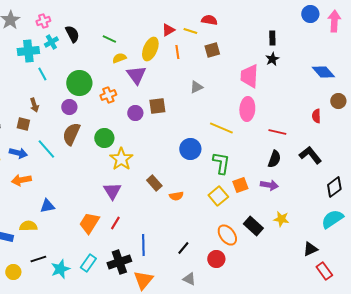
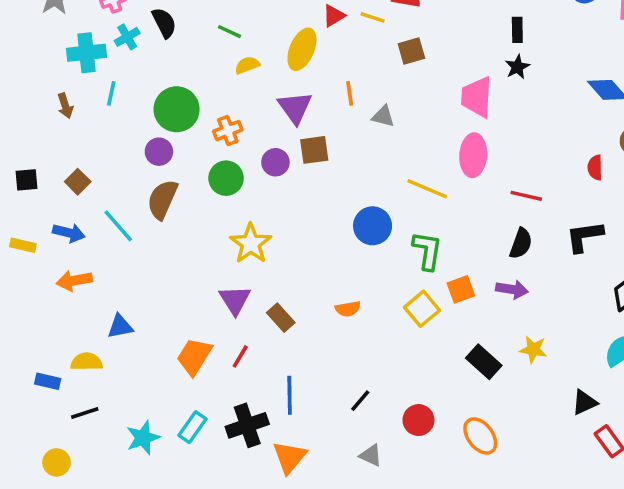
orange line: (177, 52) -> (350, 93), moved
cyan line: (42, 74) -> (111, 93), turned 40
purple triangle: (136, 75) -> (295, 108), moved
gray triangle: (196, 87) -> (383, 116), turned 40
brown arrow: (34, 105) -> (65, 106), moved
brown square: (23, 124) -> (78, 182), turned 32
green circle: (104, 138) -> (226, 178), moved
black L-shape: (310, 155) -> (584, 236), turned -60
brown rectangle: (154, 183) -> (281, 318), moved
orange ellipse: (227, 235) -> (480, 436), moved
black line: (38, 259) -> (85, 413), moved
yellow circle: (13, 272) -> (57, 462), moved

